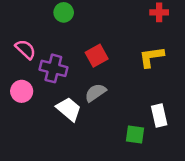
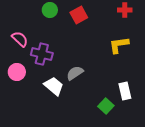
red square: (97, 56) -> (79, 15), moved
green square: (135, 135) -> (106, 106), turned 35

